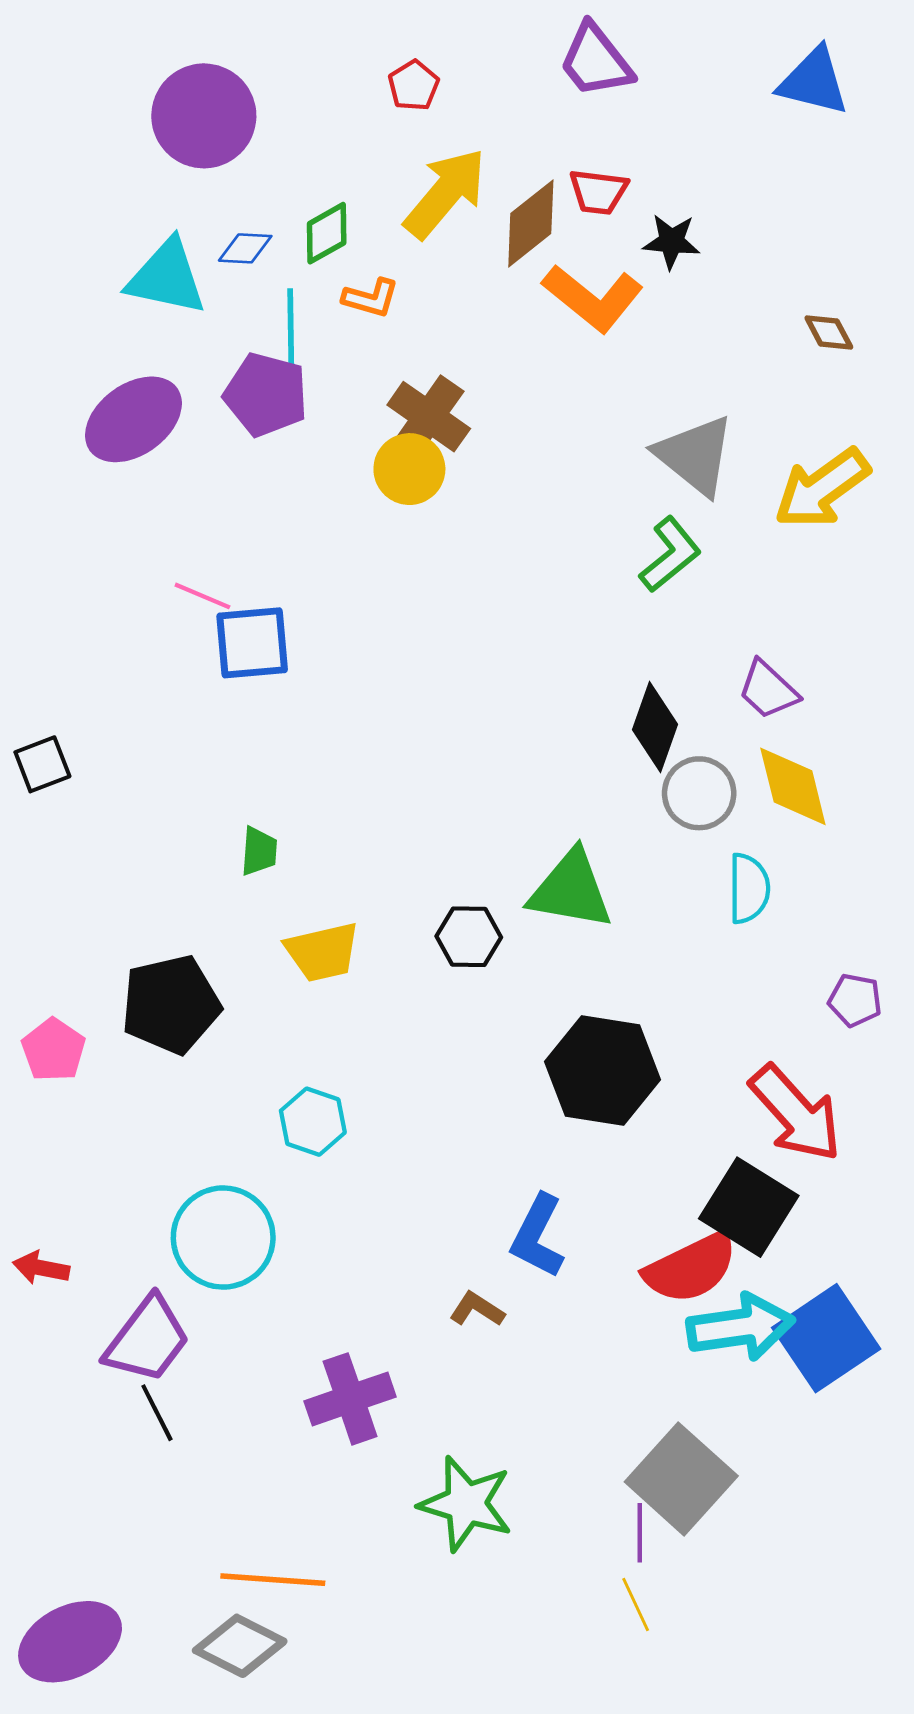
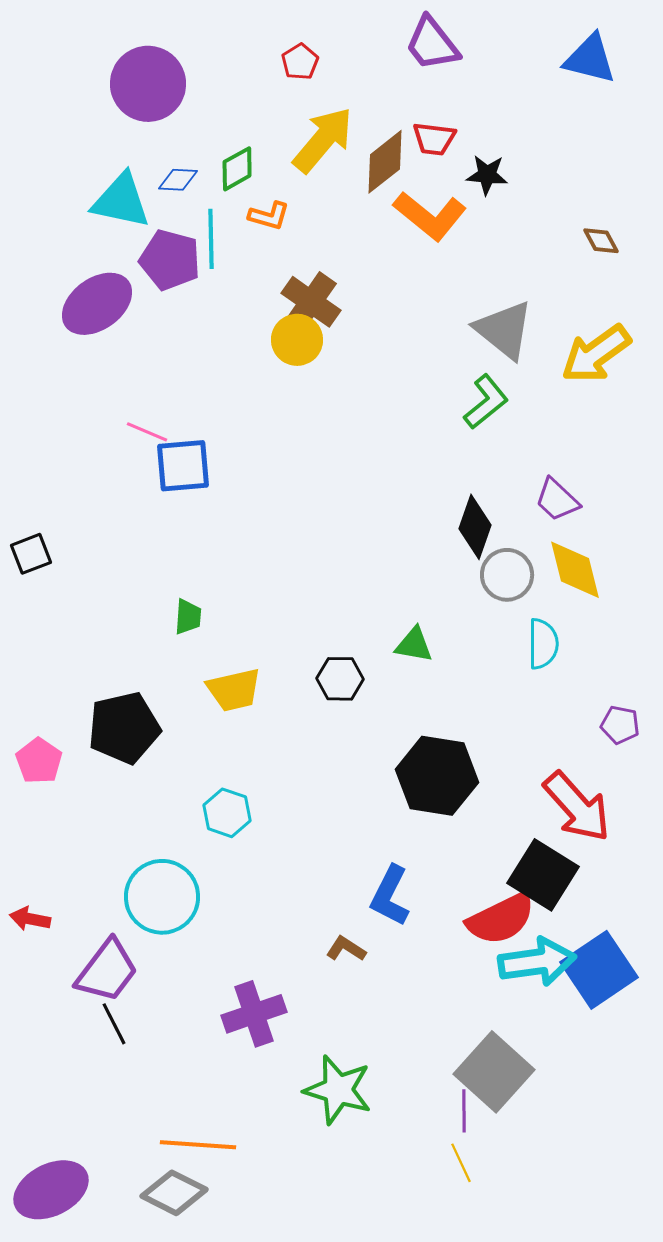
purple pentagon: (266, 395) -> (170, 260), moved
green triangle: (571, 890) -> (414, 645), size x0.6

